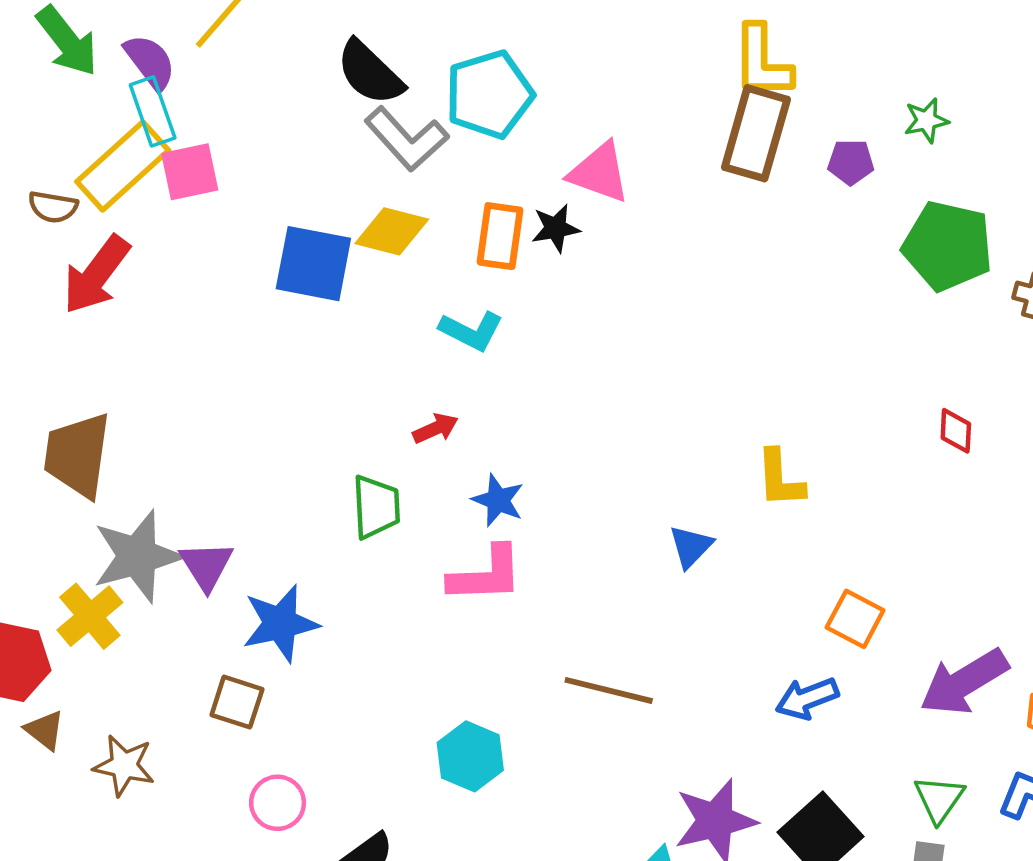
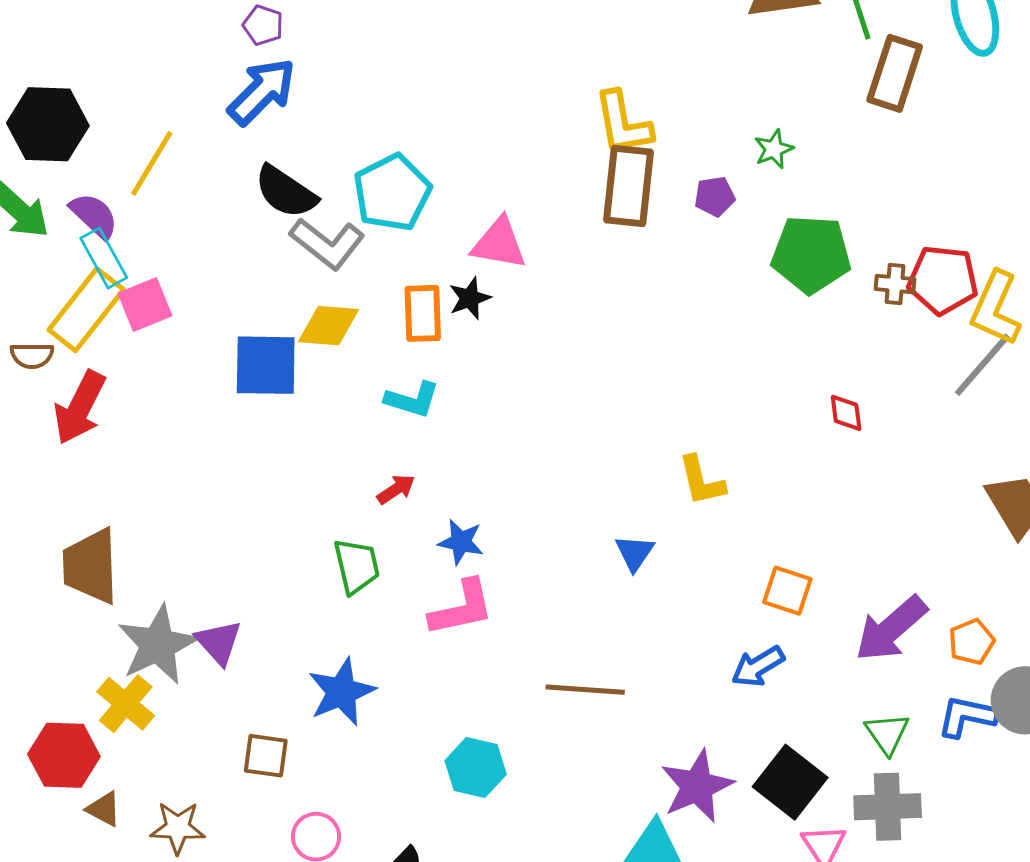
blue star: (280, 623) -> (341, 692), moved

